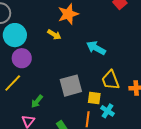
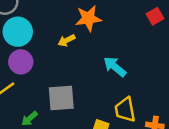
yellow arrow: (54, 35) -> (66, 40), turned 112
gray square: (71, 86) -> (61, 98), moved

